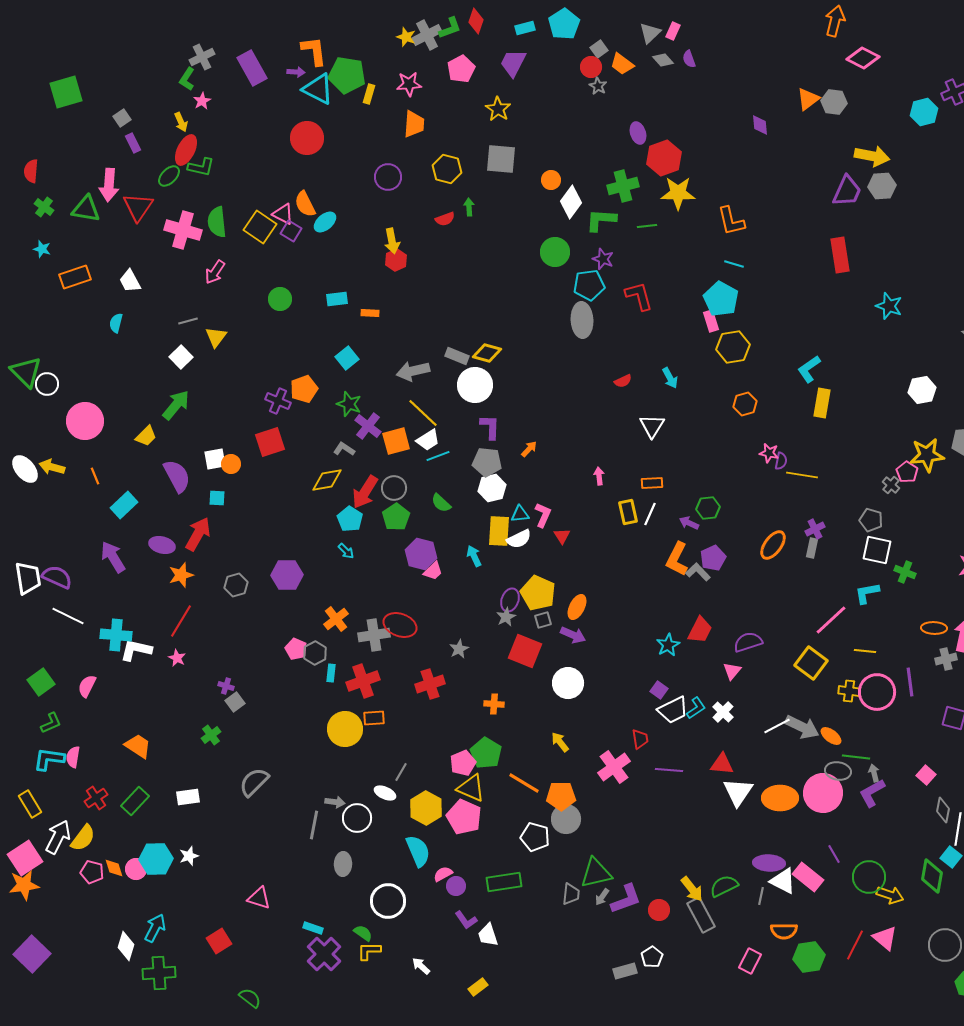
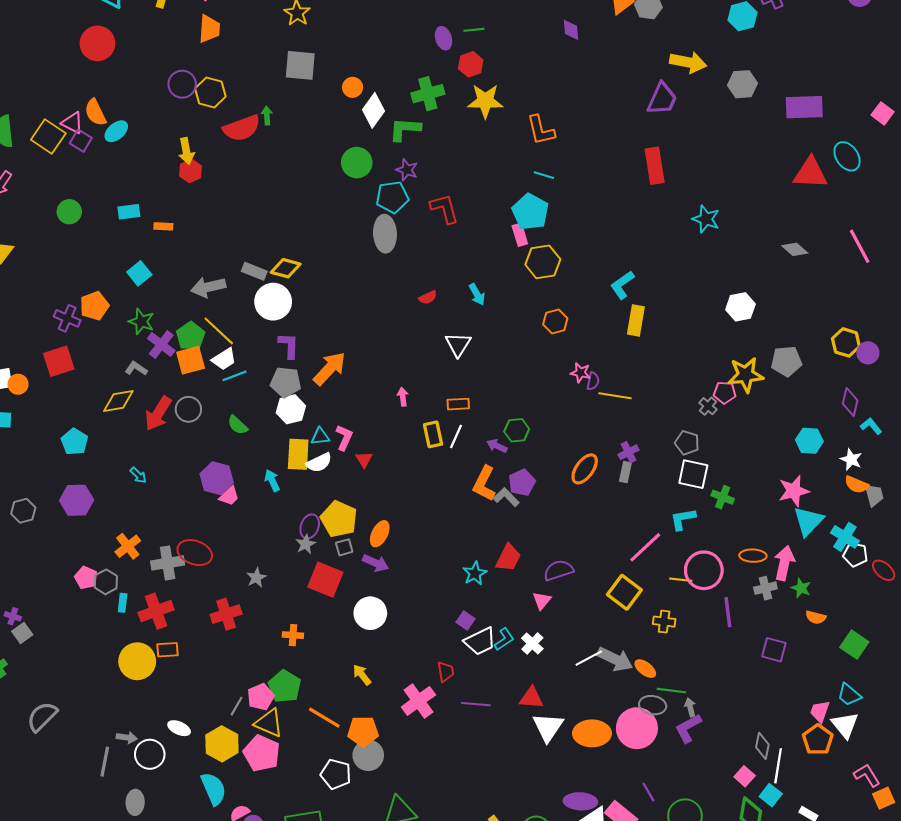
red hexagon: (664, 158) -> (471, 64), size x0.7
yellow hexagon: (447, 169) -> (210, 93), moved
gray hexagon: (882, 186) -> (742, 84), moved
red semicircle: (445, 219) -> (242, 128), size x1.8
green line: (647, 226) -> (474, 30), moved
orange arrow: (529, 449) -> (330, 369), size x2.0
pink pentagon: (907, 472) -> (725, 393), turned -30
green pentagon: (396, 517) -> (191, 336), moved
cyan pentagon: (350, 519) -> (74, 442), moved
pink circle: (877, 692) -> (704, 570), moved
gray line: (401, 772) -> (237, 706), moved
pink square: (926, 775) -> (745, 776), moved

